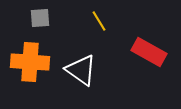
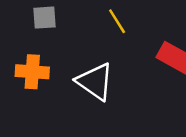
orange cross: (30, 62) -> (32, 72), size x0.7

